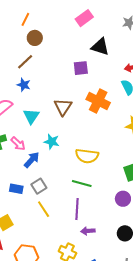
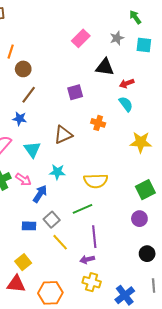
pink rectangle: (84, 18) -> (81, 38), moved
black triangle: (100, 47) -> (105, 67), moved
brown line: (25, 62) -> (29, 95), moved
orange cross: (98, 101) -> (98, 123), size x0.6
brown triangle: (63, 107) -> (63, 135), turned 42
green line: (82, 183) -> (83, 209), moved, turned -30
purple arrow: (88, 231) -> (87, 259), moved

